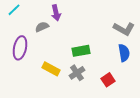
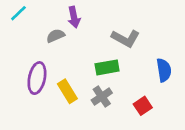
gray L-shape: (124, 29) -> (126, 38), moved
purple ellipse: (20, 48) -> (37, 78), moved
yellow rectangle: (51, 69) -> (67, 91), turned 30

